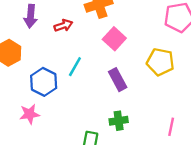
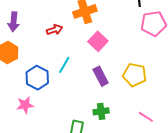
purple arrow: (31, 16) -> (14, 22), moved
yellow pentagon: (160, 62) -> (135, 75), moved
pink line: (171, 127) -> (146, 117), turned -70

